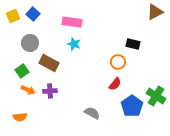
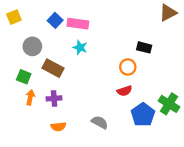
blue square: (33, 14) -> (55, 20), moved
green square: (22, 71) -> (24, 77), turned -32
red semicircle: (115, 84) -> (125, 91), turned 32
orange arrow: (28, 90) -> (30, 97), turned -104
orange semicircle: (20, 117) -> (58, 127), moved

